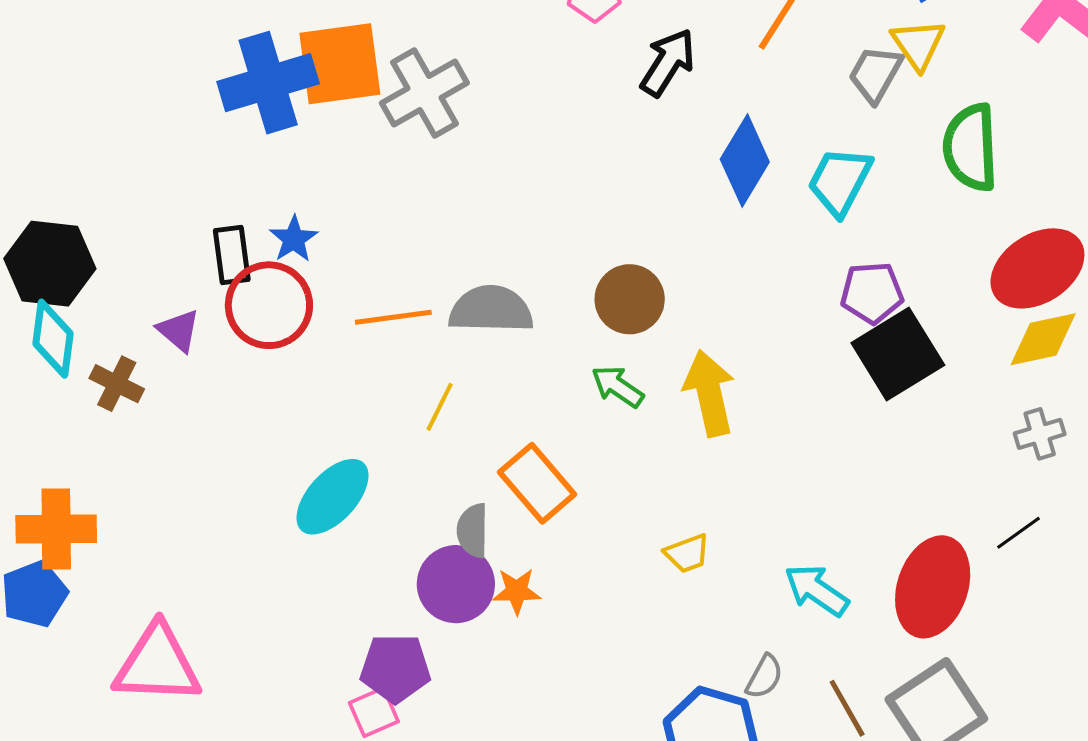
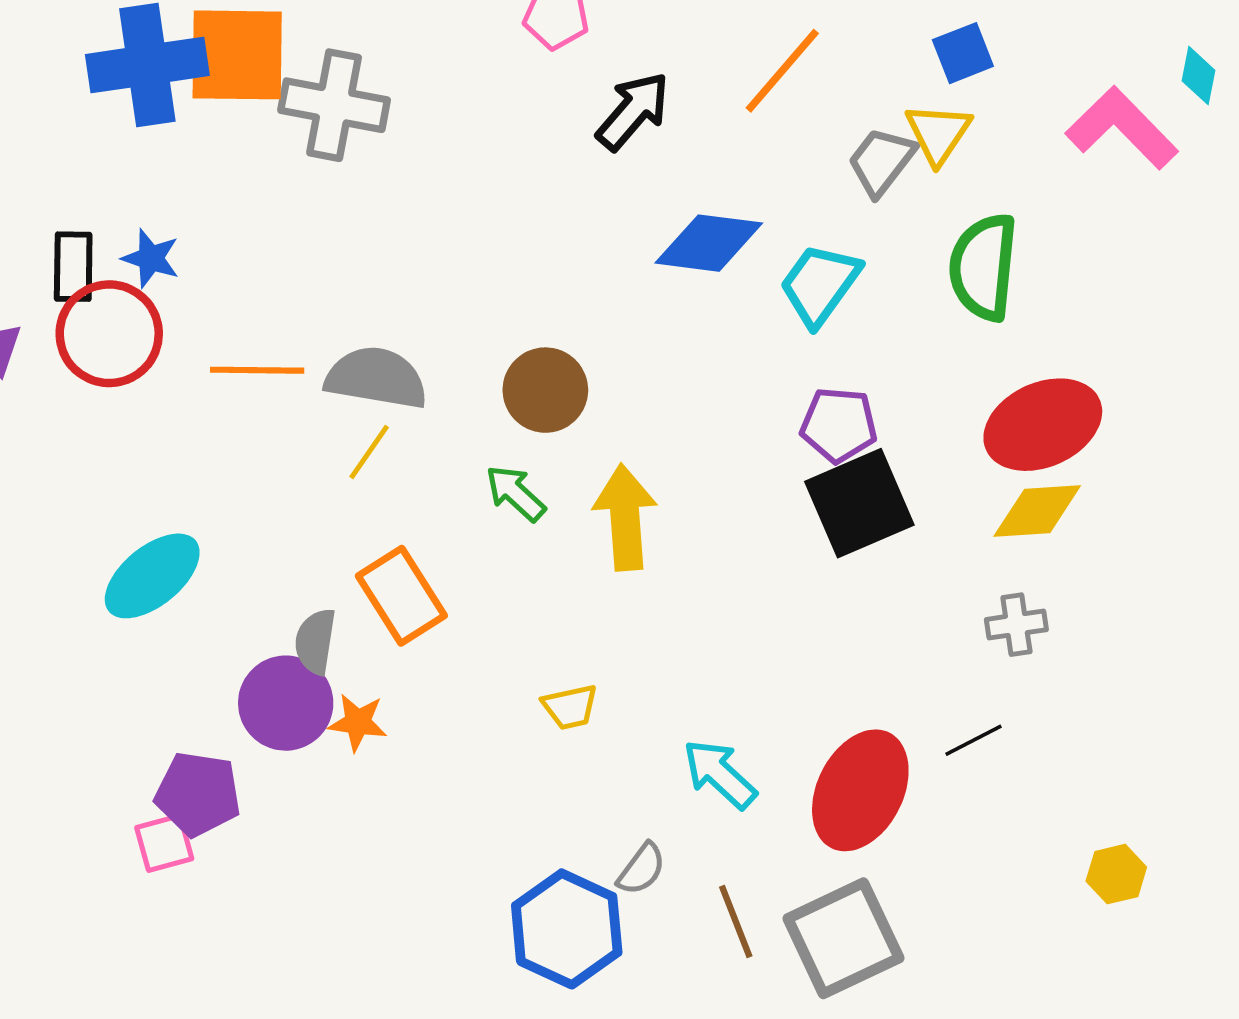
gray cross: (424, 93) -> (334, 105), turned 32
blue diamond: (745, 161) -> (709, 243), turned 58
blue star: (294, 239) -> (151, 258), turned -30
yellow line: (440, 407) -> (369, 452), moved

